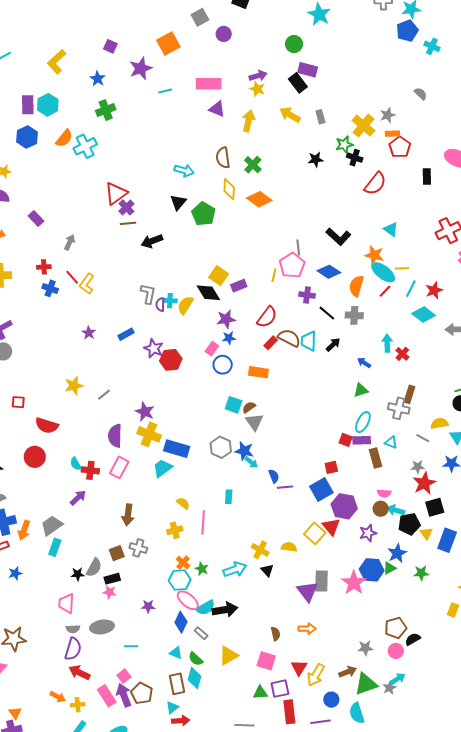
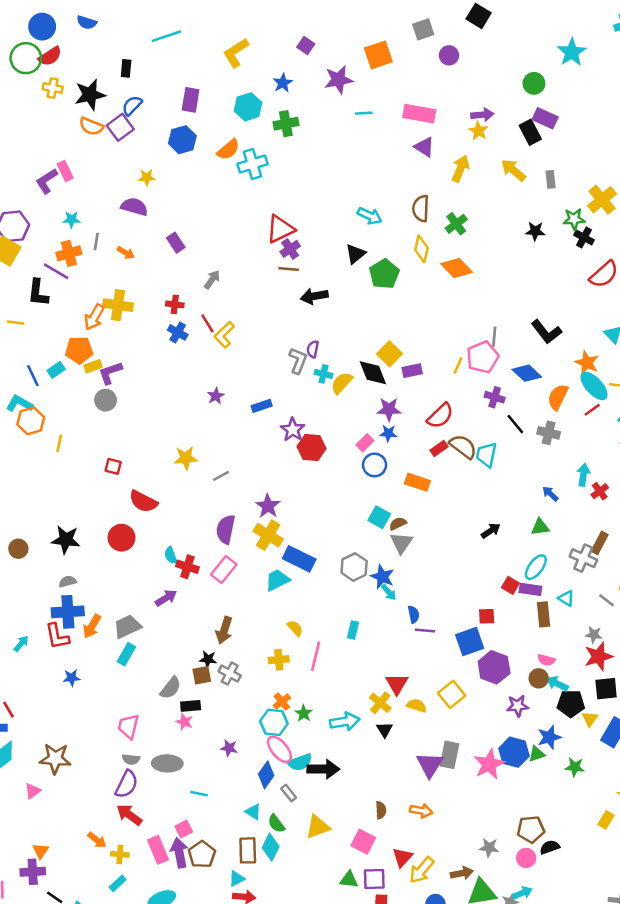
cyan hexagon: (48, 105) -> (248, 107), moved
purple semicircle: (160, 305) -> (313, 349), moved
black arrow: (333, 345) -> (491, 531), moved
red triangle: (331, 527) -> (397, 684), moved
black star: (78, 574) -> (208, 659), moved

